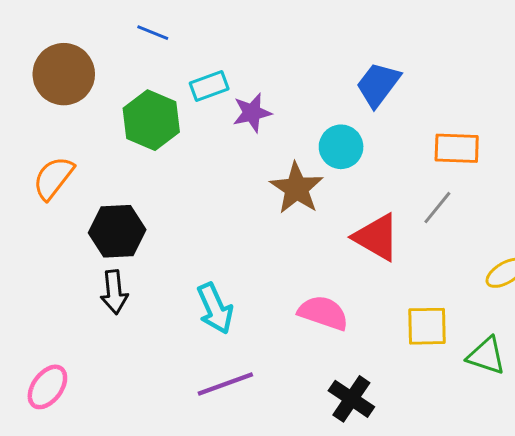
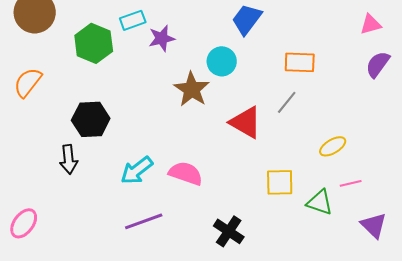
black hexagon: (117, 231) -> (91, 119), moved
cyan arrow: (215, 308) -> (137, 170), turned 76
pink semicircle: (323, 313) -> (186, 173), moved

